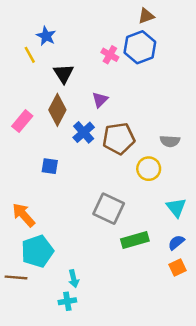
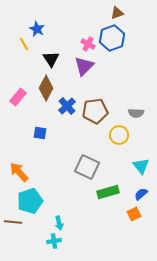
purple triangle: (100, 100) -> (84, 66), moved, size x1.5
orange square: (177, 267) -> (134, 214), moved

